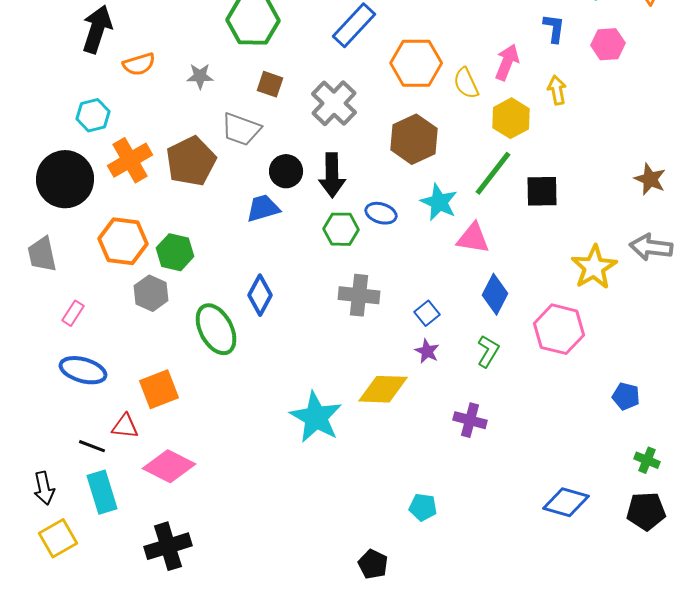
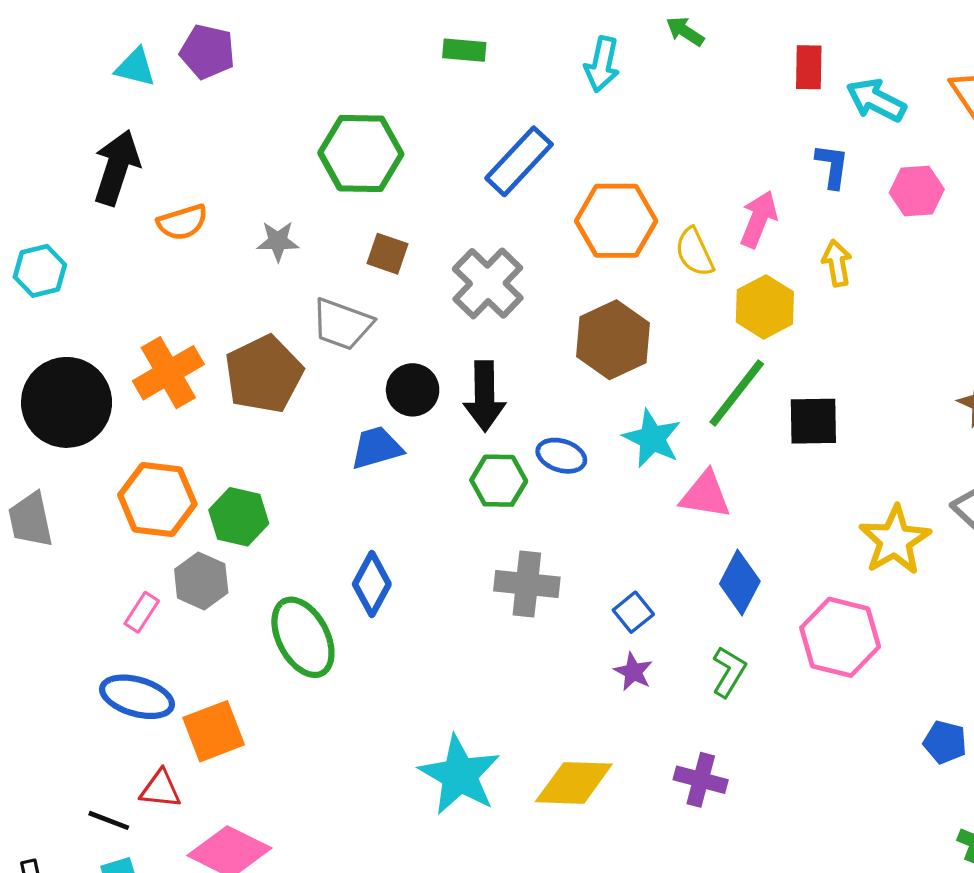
cyan hexagon: (93, 115) -> (40, 271), moved
pink rectangle: (73, 313) -> (142, 612), moved
blue ellipse: (83, 370) -> (137, 697), moved
yellow diamond: (383, 389) -> (574, 783), moved

